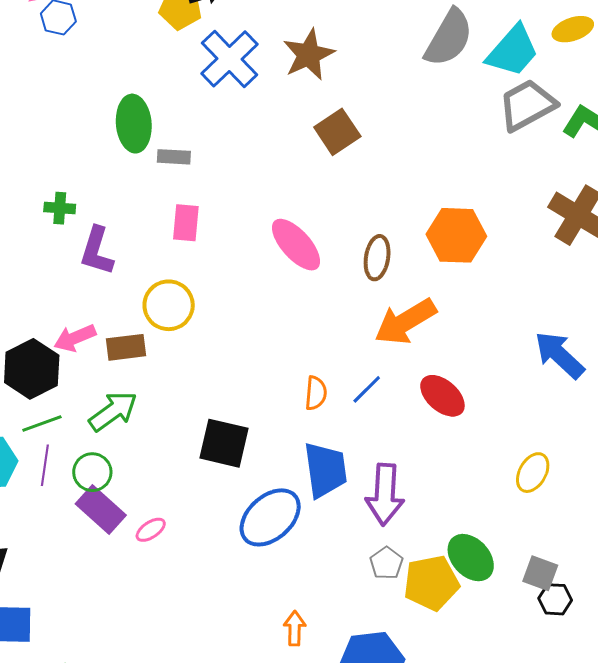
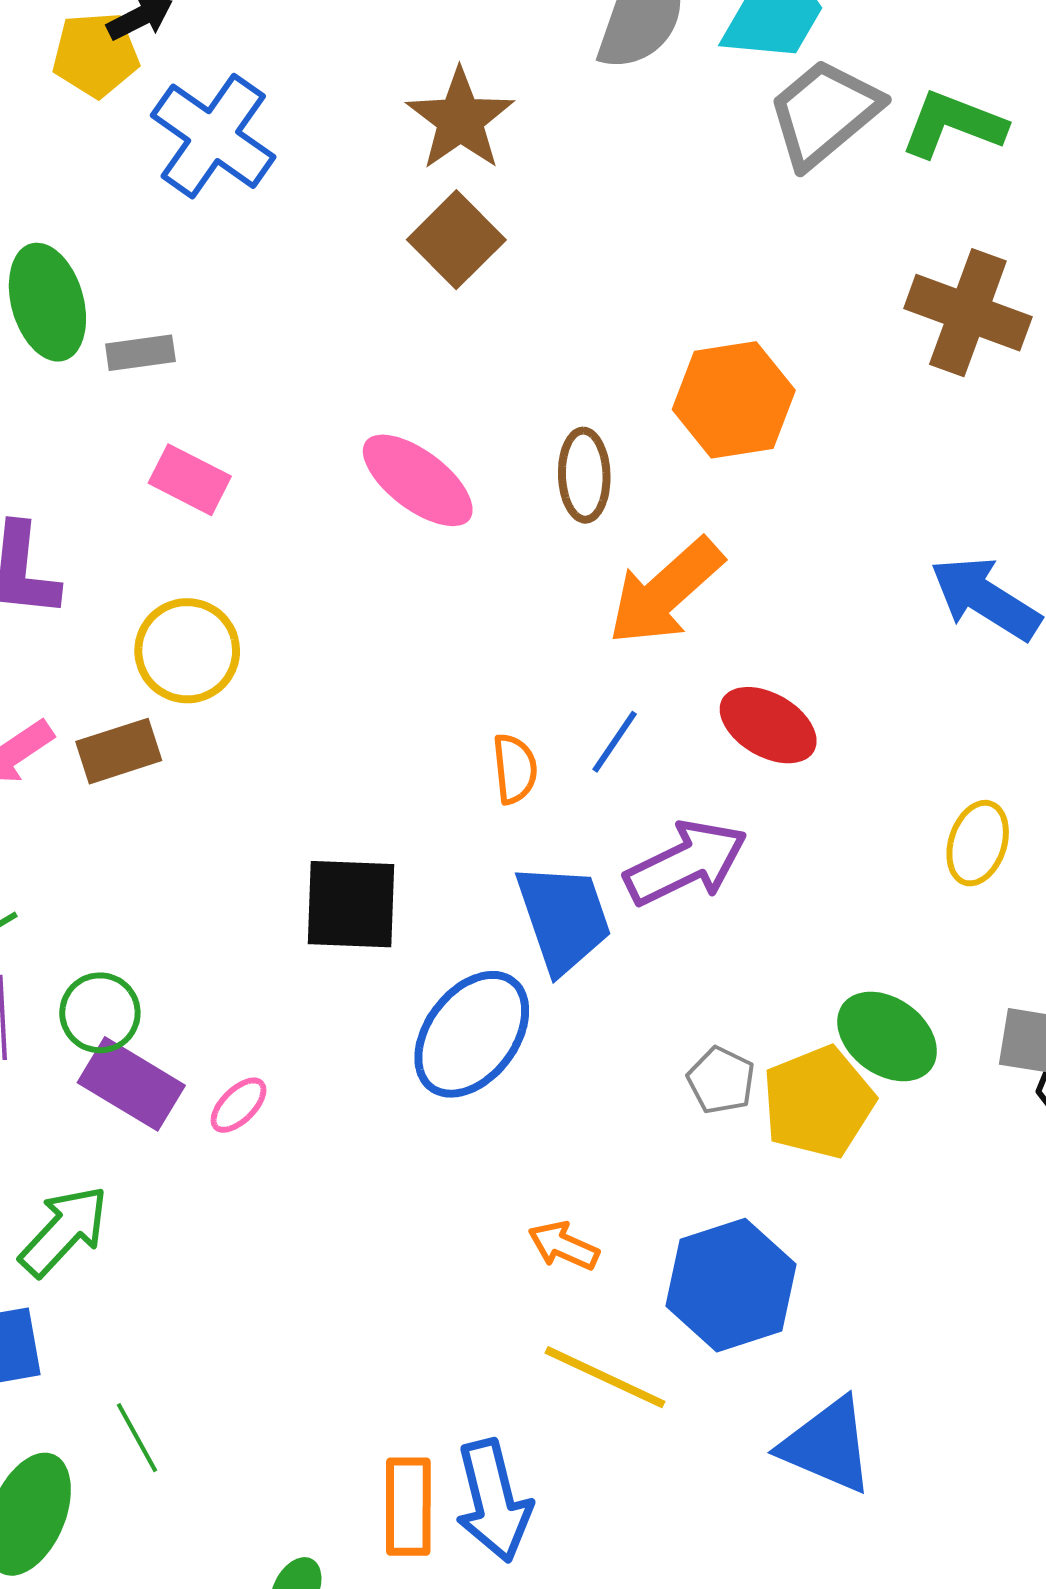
brown star: (309, 55) -> (460, 119), moved
pink rectangle: (186, 223) -> (190, 480), turned -57
green arrow: (113, 411) -> (64, 1231), moved
purple arrow: (385, 494) -> (686, 863), moved, turned -108
orange arrow: (295, 628) -> (564, 1246), turned -56

